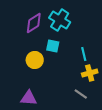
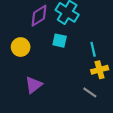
yellow circle: (35, 60) -> (21, 47), moved
purple triangle: (29, 98) -> (34, 85), moved, turned -42

